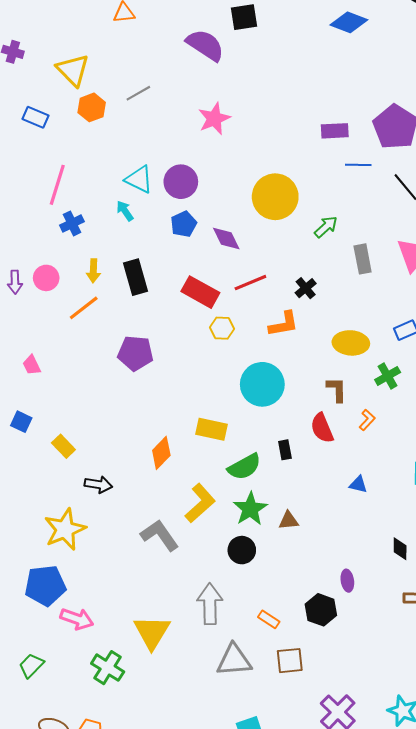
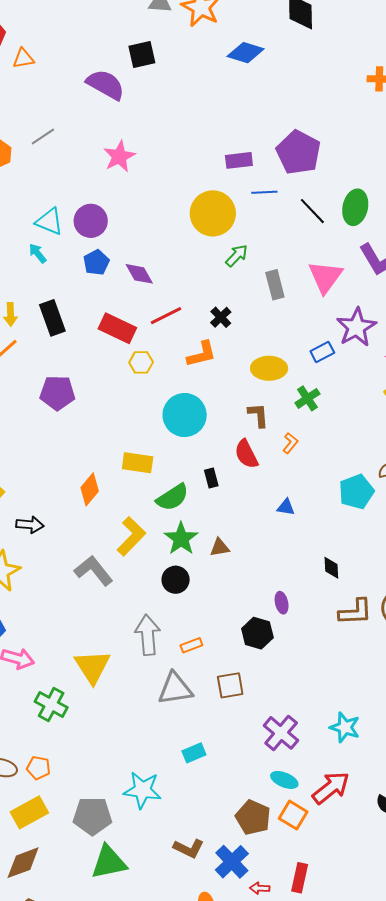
yellow circle: (275, 197) -> (213, 213), moved
orange rectangle: (269, 619) -> (191, 645), moved, turned -50

